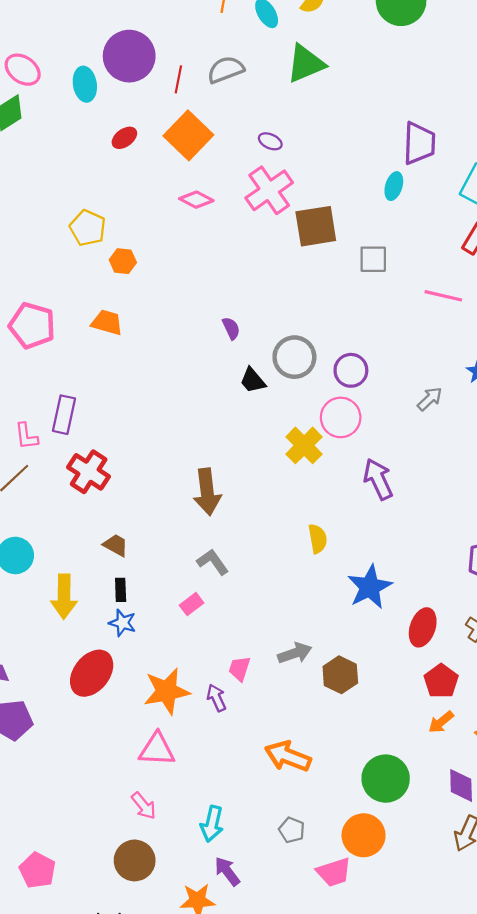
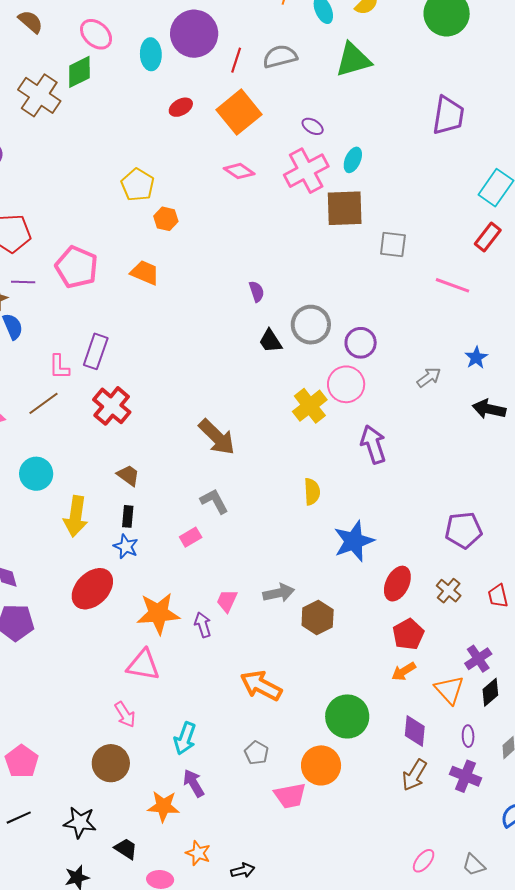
purple trapezoid: (419, 143) -> (448, 115), moved
cyan ellipse: (394, 186) -> (353, 160), moved
brown arrow: (207, 492) -> (217, 437), turned -45

